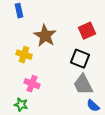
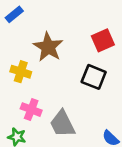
blue rectangle: (19, 11) -> (14, 14), turned 64
gray trapezoid: (83, 85) -> (62, 124), moved

